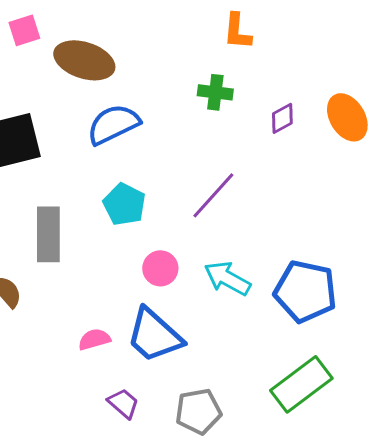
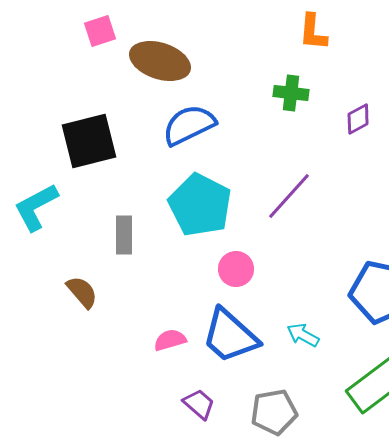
cyan pentagon: (124, 204) -> (200, 205), size x1.5
gray rectangle: (48, 234) -> (124, 235), size x0.7
cyan arrow: (227, 278) -> (303, 335), moved, size x0.7

